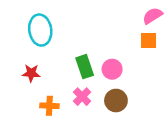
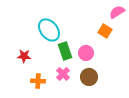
cyan ellipse: (40, 30) -> (49, 30), moved, turned -30
orange square: (149, 40) -> (105, 31), moved, turned 32

